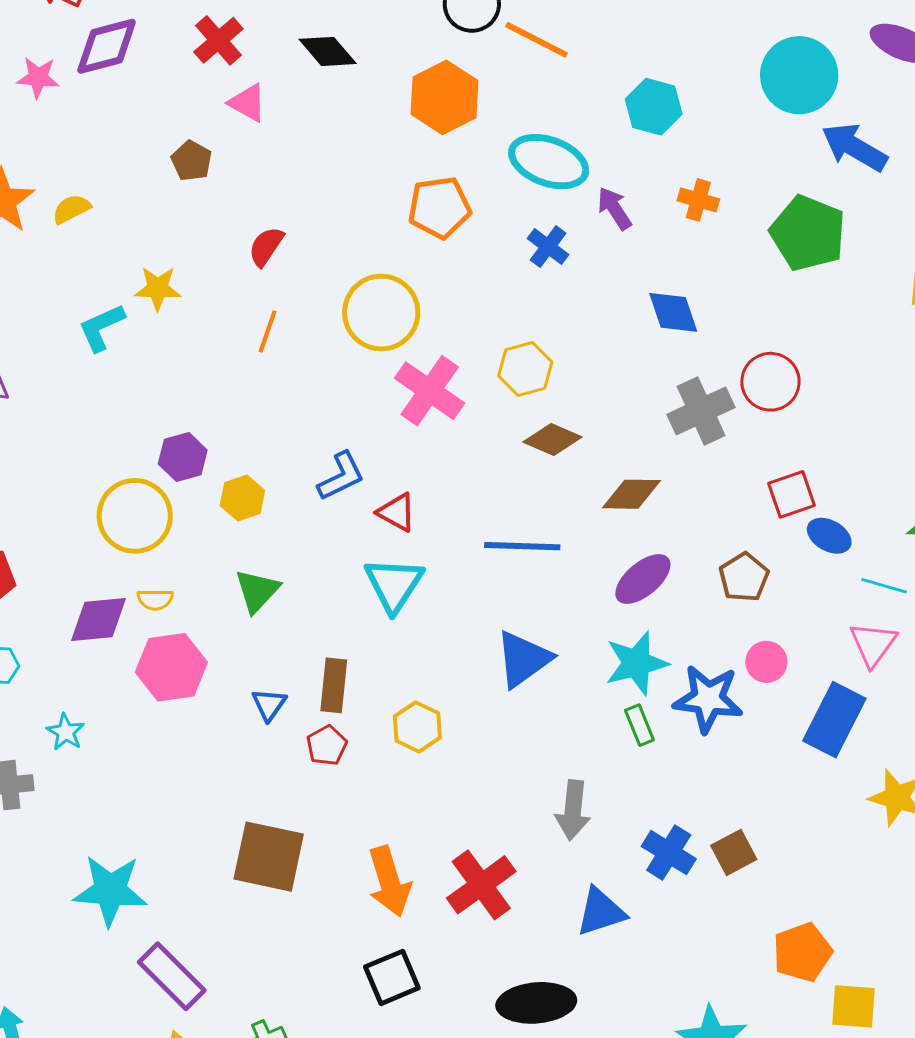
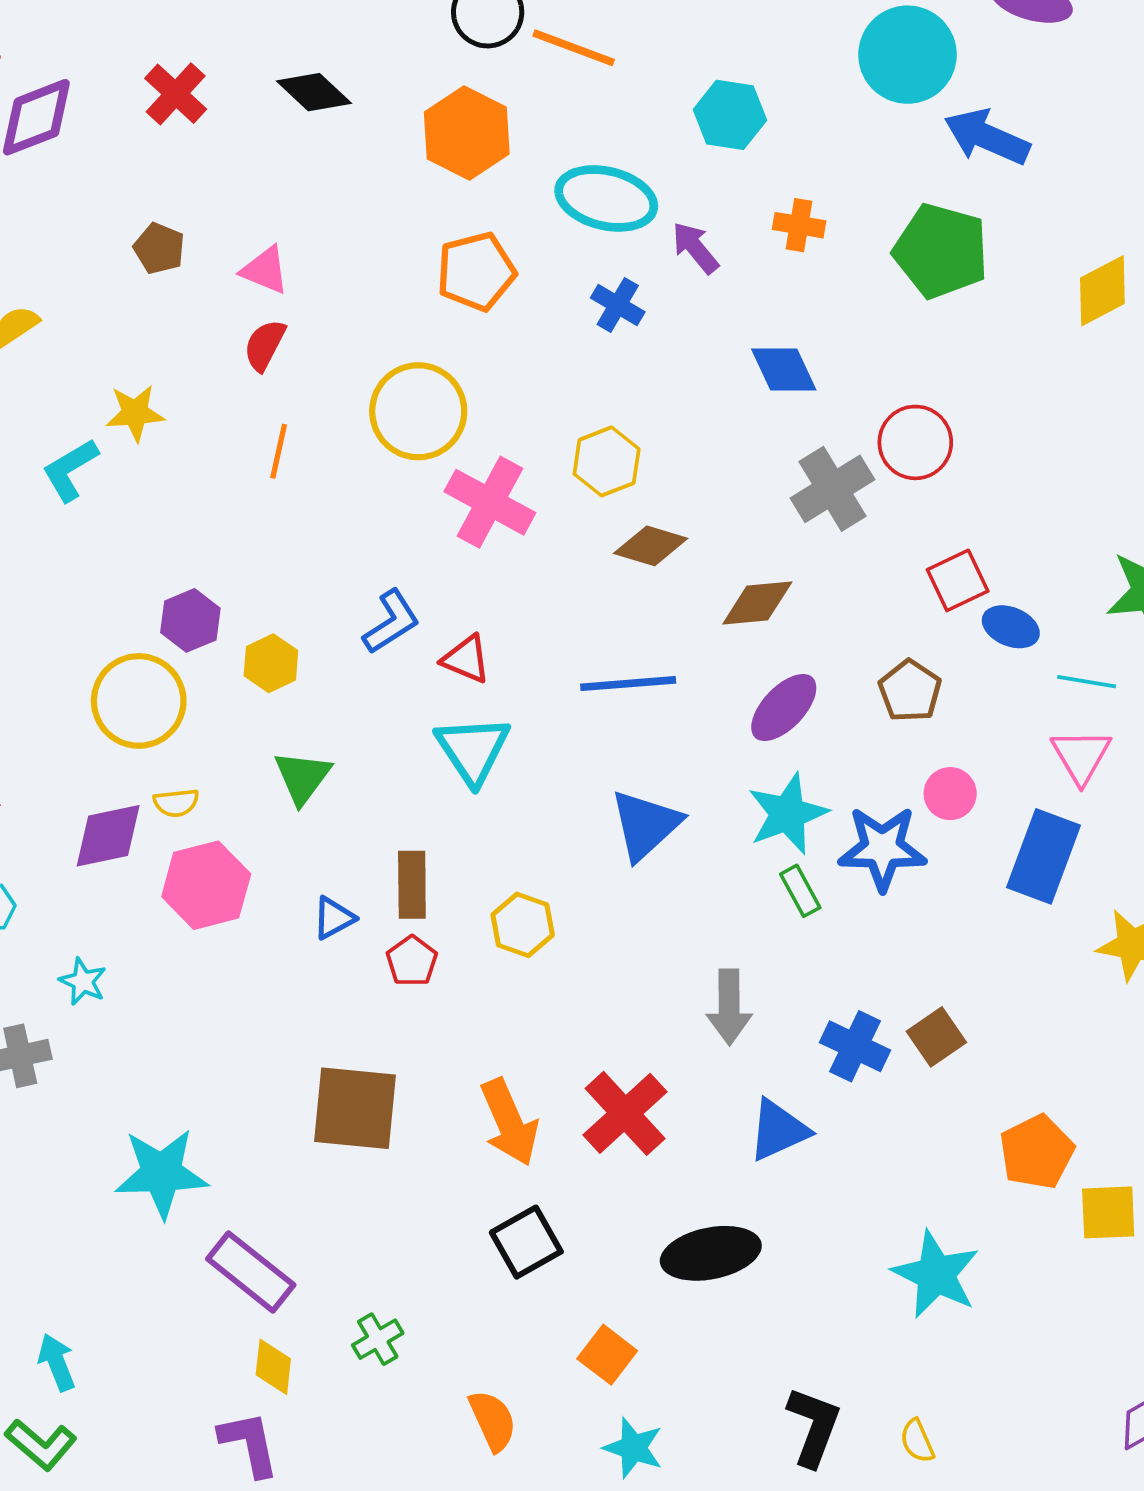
pink triangle: (248, 103) -> (265, 270), moved
blue triangle: (269, 705) -> (334, 918), turned 33

